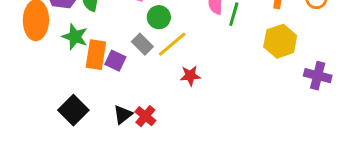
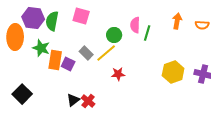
green circle: (159, 17) -> (114, 35), moved
yellow hexagon: (280, 41) -> (173, 72), moved
black square: (73, 110) -> (22, 94), moved

